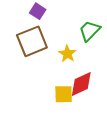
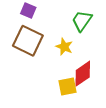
brown square: (32, 41) -> (28, 41), turned -32

